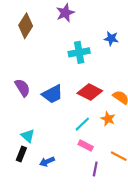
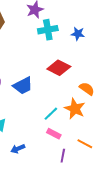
cyan cross: (79, 52) -> (48, 30), moved
red diamond: (90, 92) -> (59, 68), moved
orange star: (108, 119) -> (75, 109), size x1.5

